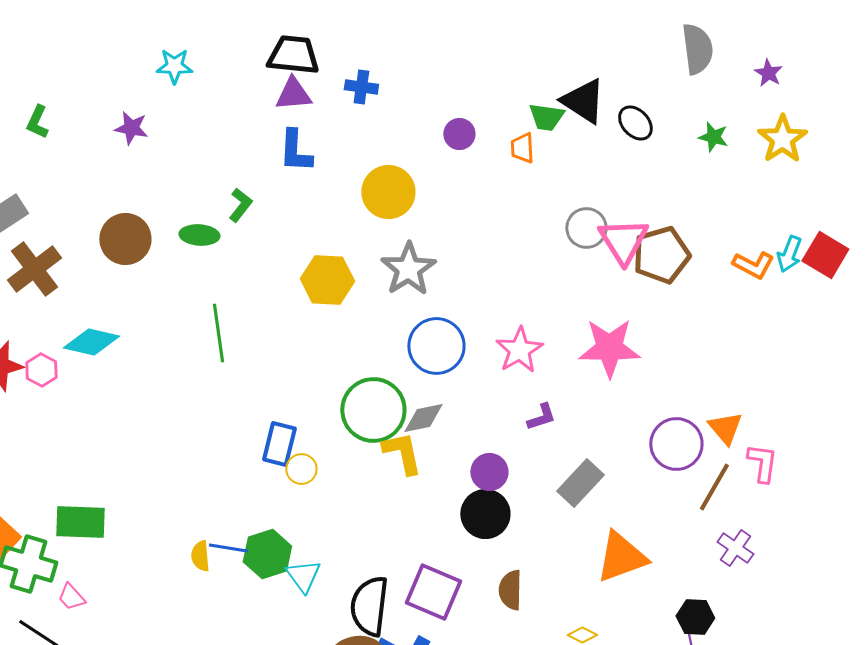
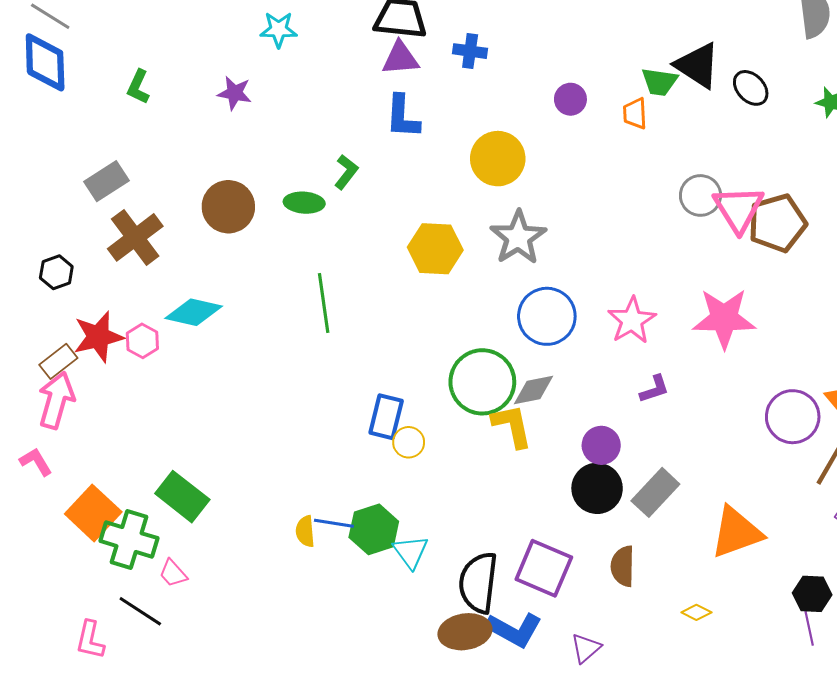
gray rectangle: (580, 483) -> (655, 492), moved
green rectangle: (80, 522) -> (182, 497), turned 36

